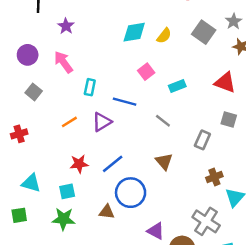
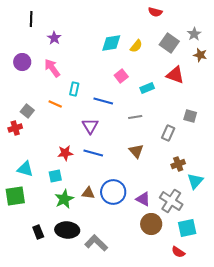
red triangle: (225, 82) -> (175, 75), moved
gray square: (34, 92) -> (27, 111), moved
gray line: (163, 121) -> (135, 117), turned -48
orange line: (69, 122) -> (55, 104), moved, turned 56
purple triangle: (102, 122) -> (90, 126), moved, turned -30
blue line: (113, 164) -> (93, 153), turned 54
blue circle: (131, 193) -> (113, 192), moved
green square: (19, 215) -> (15, 196), size x1.5
green star: (63, 219) -> (64, 199), moved, turned -30
purple triangle: (156, 231) -> (143, 199), moved

